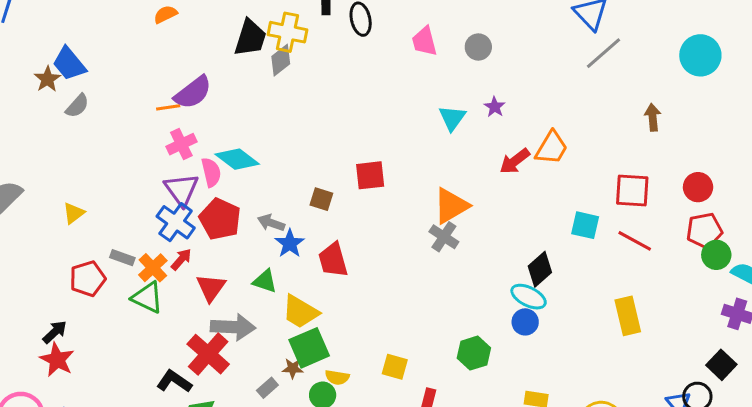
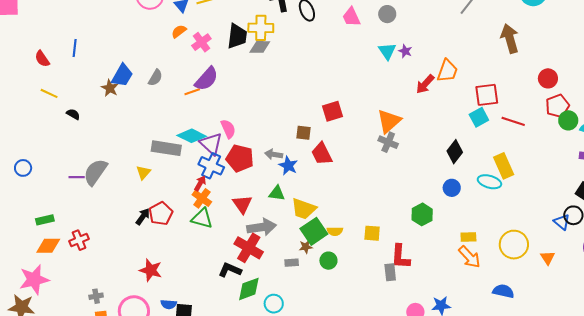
gray diamond: (281, 60) -> (260, 47), turned 50
blue trapezoid: (69, 64) -> (122, 75), turned -100
gray semicircle: (77, 106) -> (155, 78), moved
brown arrow: (653, 117) -> (510, 38), size x1.6
cyan triangle: (452, 118) -> (387, 51), moved
pink cross: (181, 144) -> (201, 42), moved
cyan diamond: (237, 159) -> (192, 136), moved
red square: (632, 191) -> (487, 95), moved
cyan square: (585, 225) -> (479, 117), turned -30
gray rectangle: (122, 258) -> (166, 148), moved, size x1.8
red arrow: (181, 259) -> (200, 183), moved
red trapezoid: (333, 260) -> (322, 154), moved
cyan ellipse: (529, 297) -> (489, 182), moved
yellow rectangle: (628, 316) -> (504, 166), moved
black arrow: (55, 332) -> (143, 217), moved
yellow semicircle: (337, 377) -> (335, 231), moved
gray rectangle: (267, 388) -> (292, 263), turned 48

